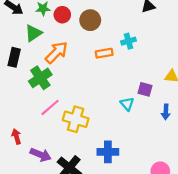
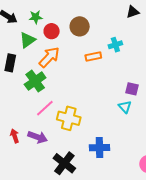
red circle: (62, 15) -> (52, 31), moved
cyan triangle: (127, 104) -> (125, 107), moved
purple arrow: (41, 155) -> (38, 137), moved

